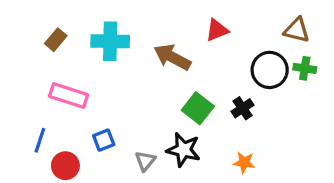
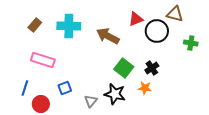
brown triangle: (297, 30) -> (175, 14), moved
black circle: (270, 70) -> (157, 31), moved
orange star: (244, 162) -> (145, 88), moved

